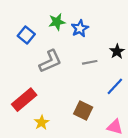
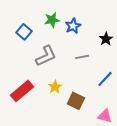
black star: (117, 51) -> (106, 39), moved
yellow star: (42, 123) -> (55, 87), moved

